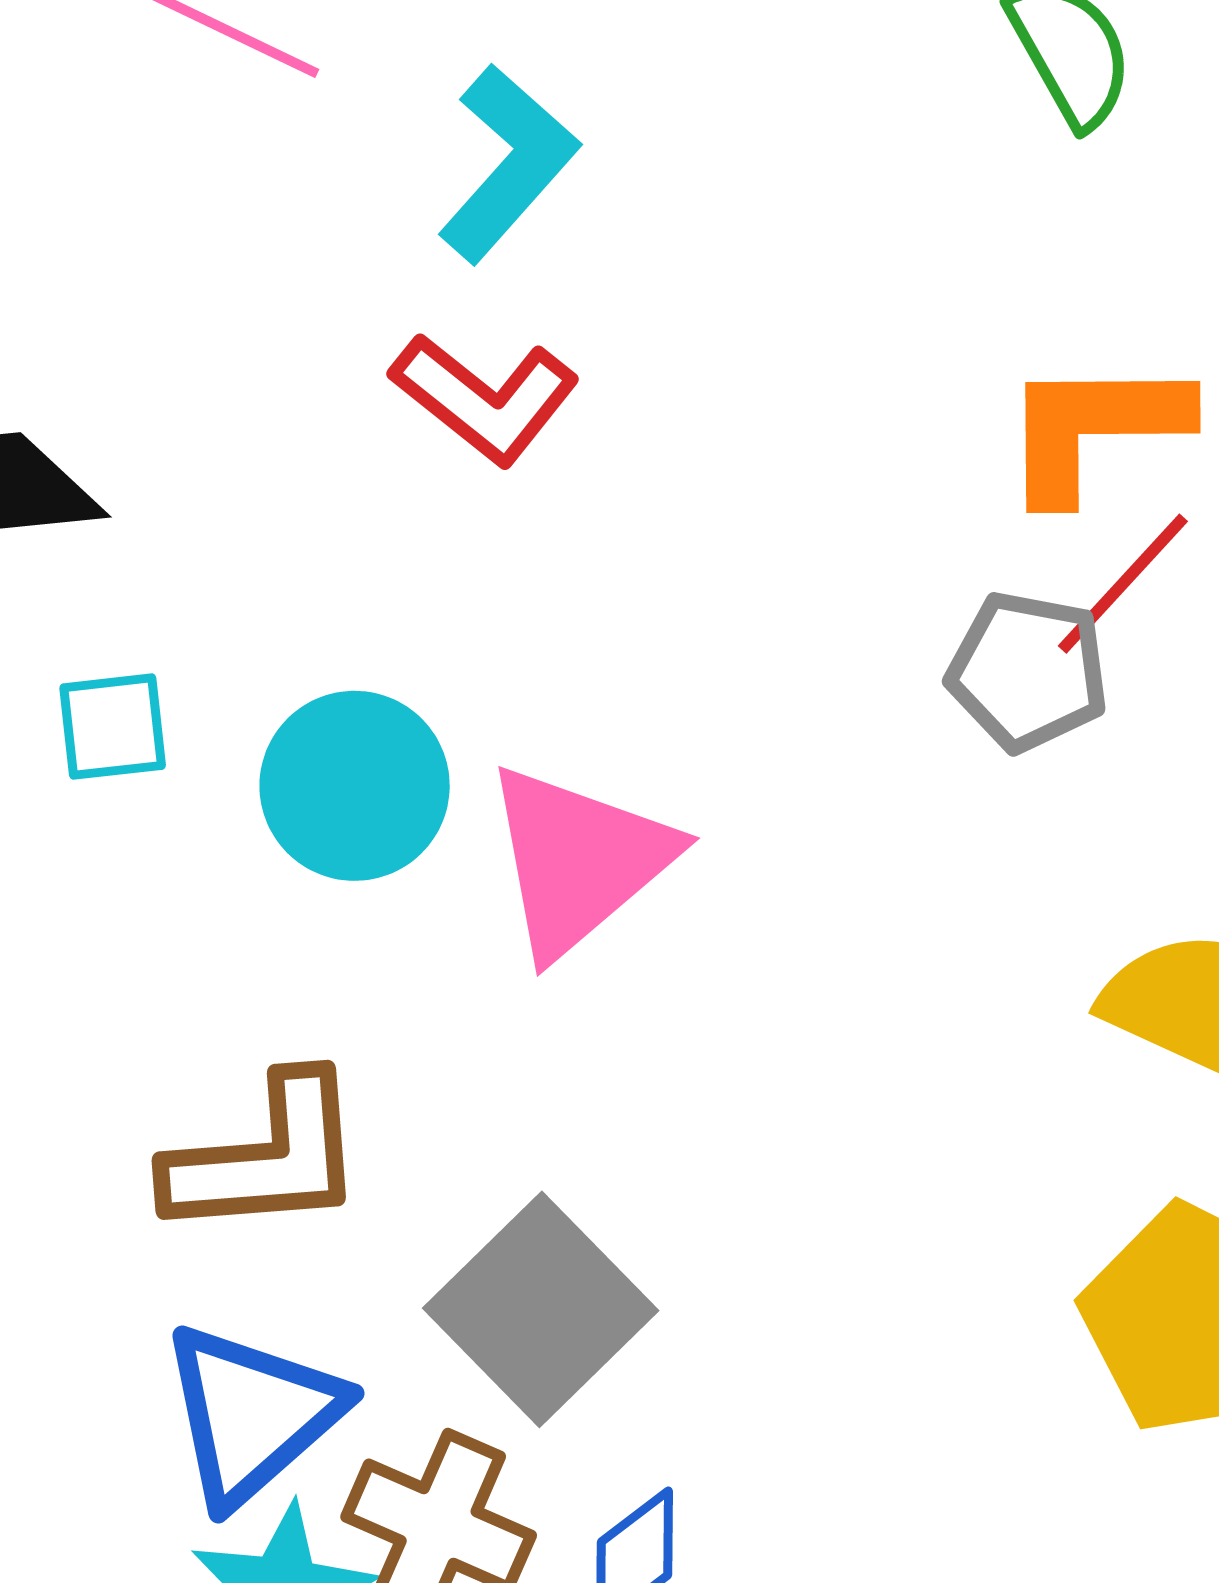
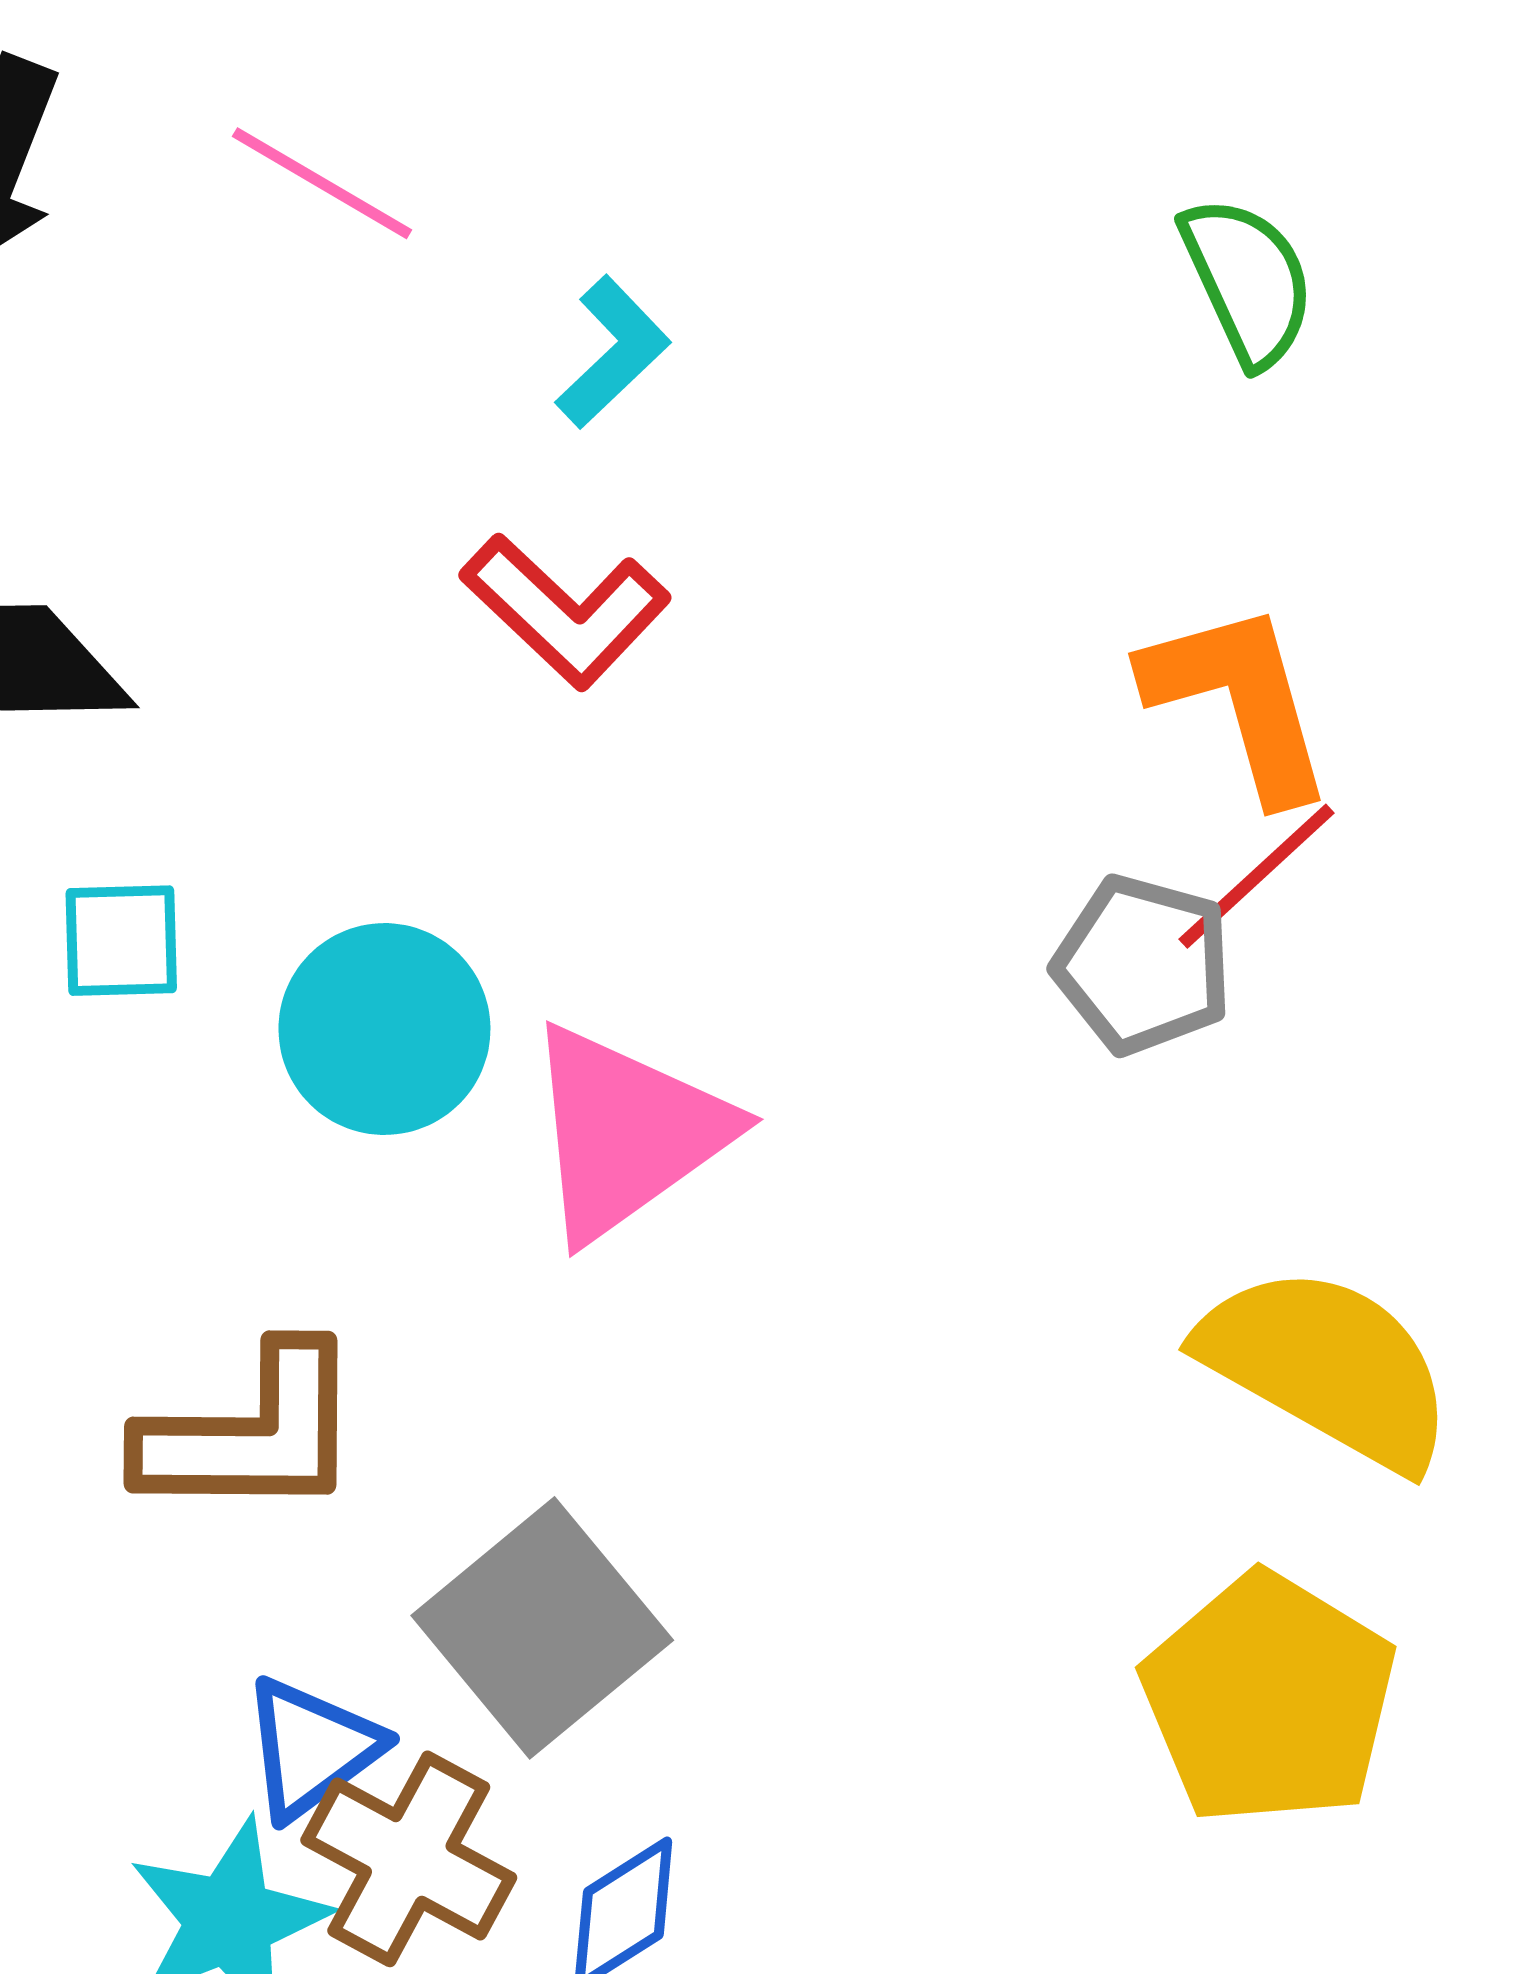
cyan L-shape: (508, 163) -> (613, 352), size x0.7
orange L-shape: (1094, 428) -> (1239, 701), turned 70
blue triangle: (252, 1414) -> (312, 1748), moved, size x0.7

